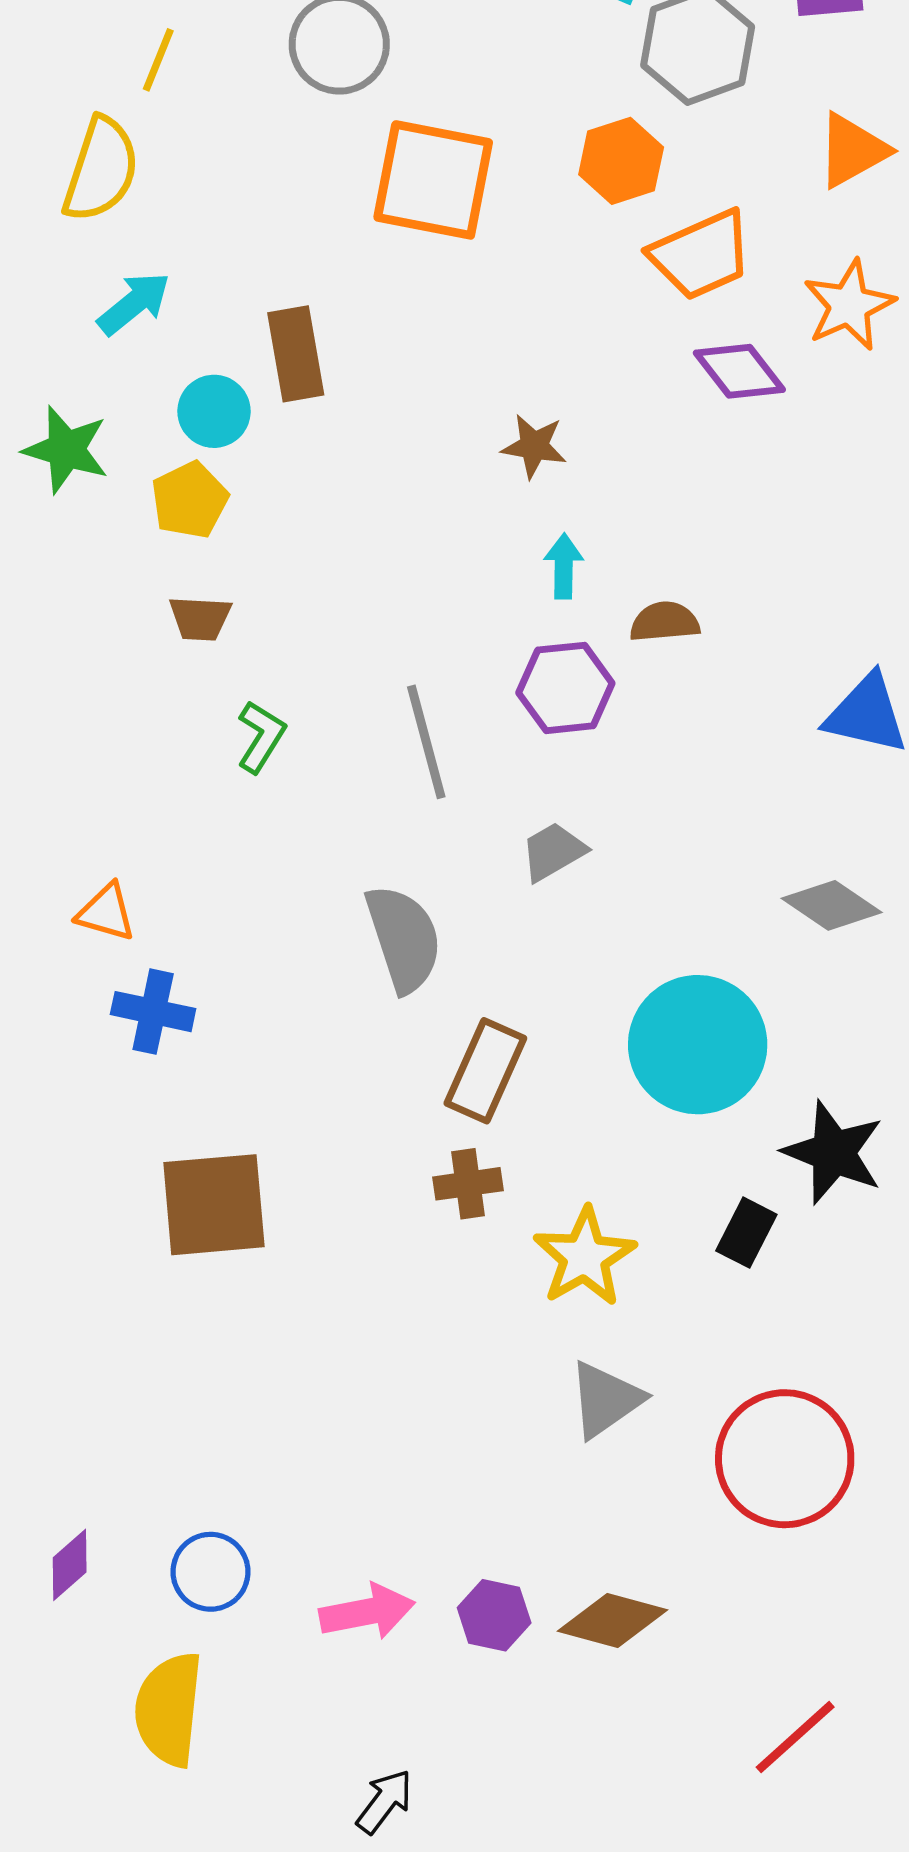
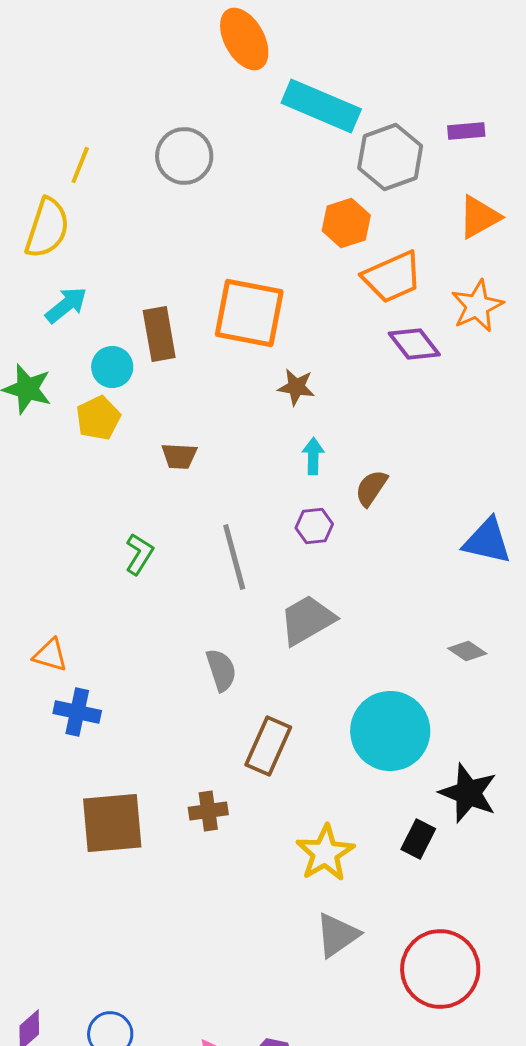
orange square: (433, 180) -> (249, 313), moved
brown trapezoid: (200, 618) -> (179, 456), moved
brown semicircle: (665, 622) -> (371, 488), turned -51
purple hexagon: (565, 688) -> (314, 526), size x0.7
gray trapezoid: (553, 852) -> (307, 620), size x1.5
gray diamond: (832, 905) -> (467, 651), size x0.7
gray semicircle: (404, 938) -> (221, 670), size x0.7
brown cross: (468, 1184) -> (208, 811), moved

